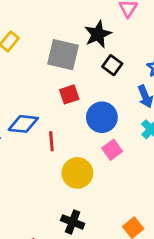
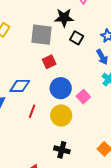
black star: (98, 34) -> (64, 18), turned 30
blue circle: (102, 117) -> (61, 88), moved
red line: (51, 141) -> (32, 111), moved, turned 32

